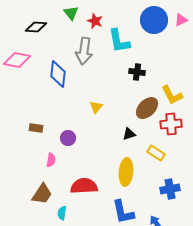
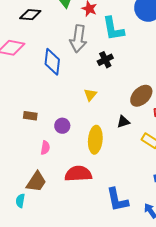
black cross: (137, 72) -> (105, 60), moved, turned -35
yellow ellipse: (126, 172) -> (95, 140), moved
cyan semicircle: (62, 213) -> (20, 201), moved

